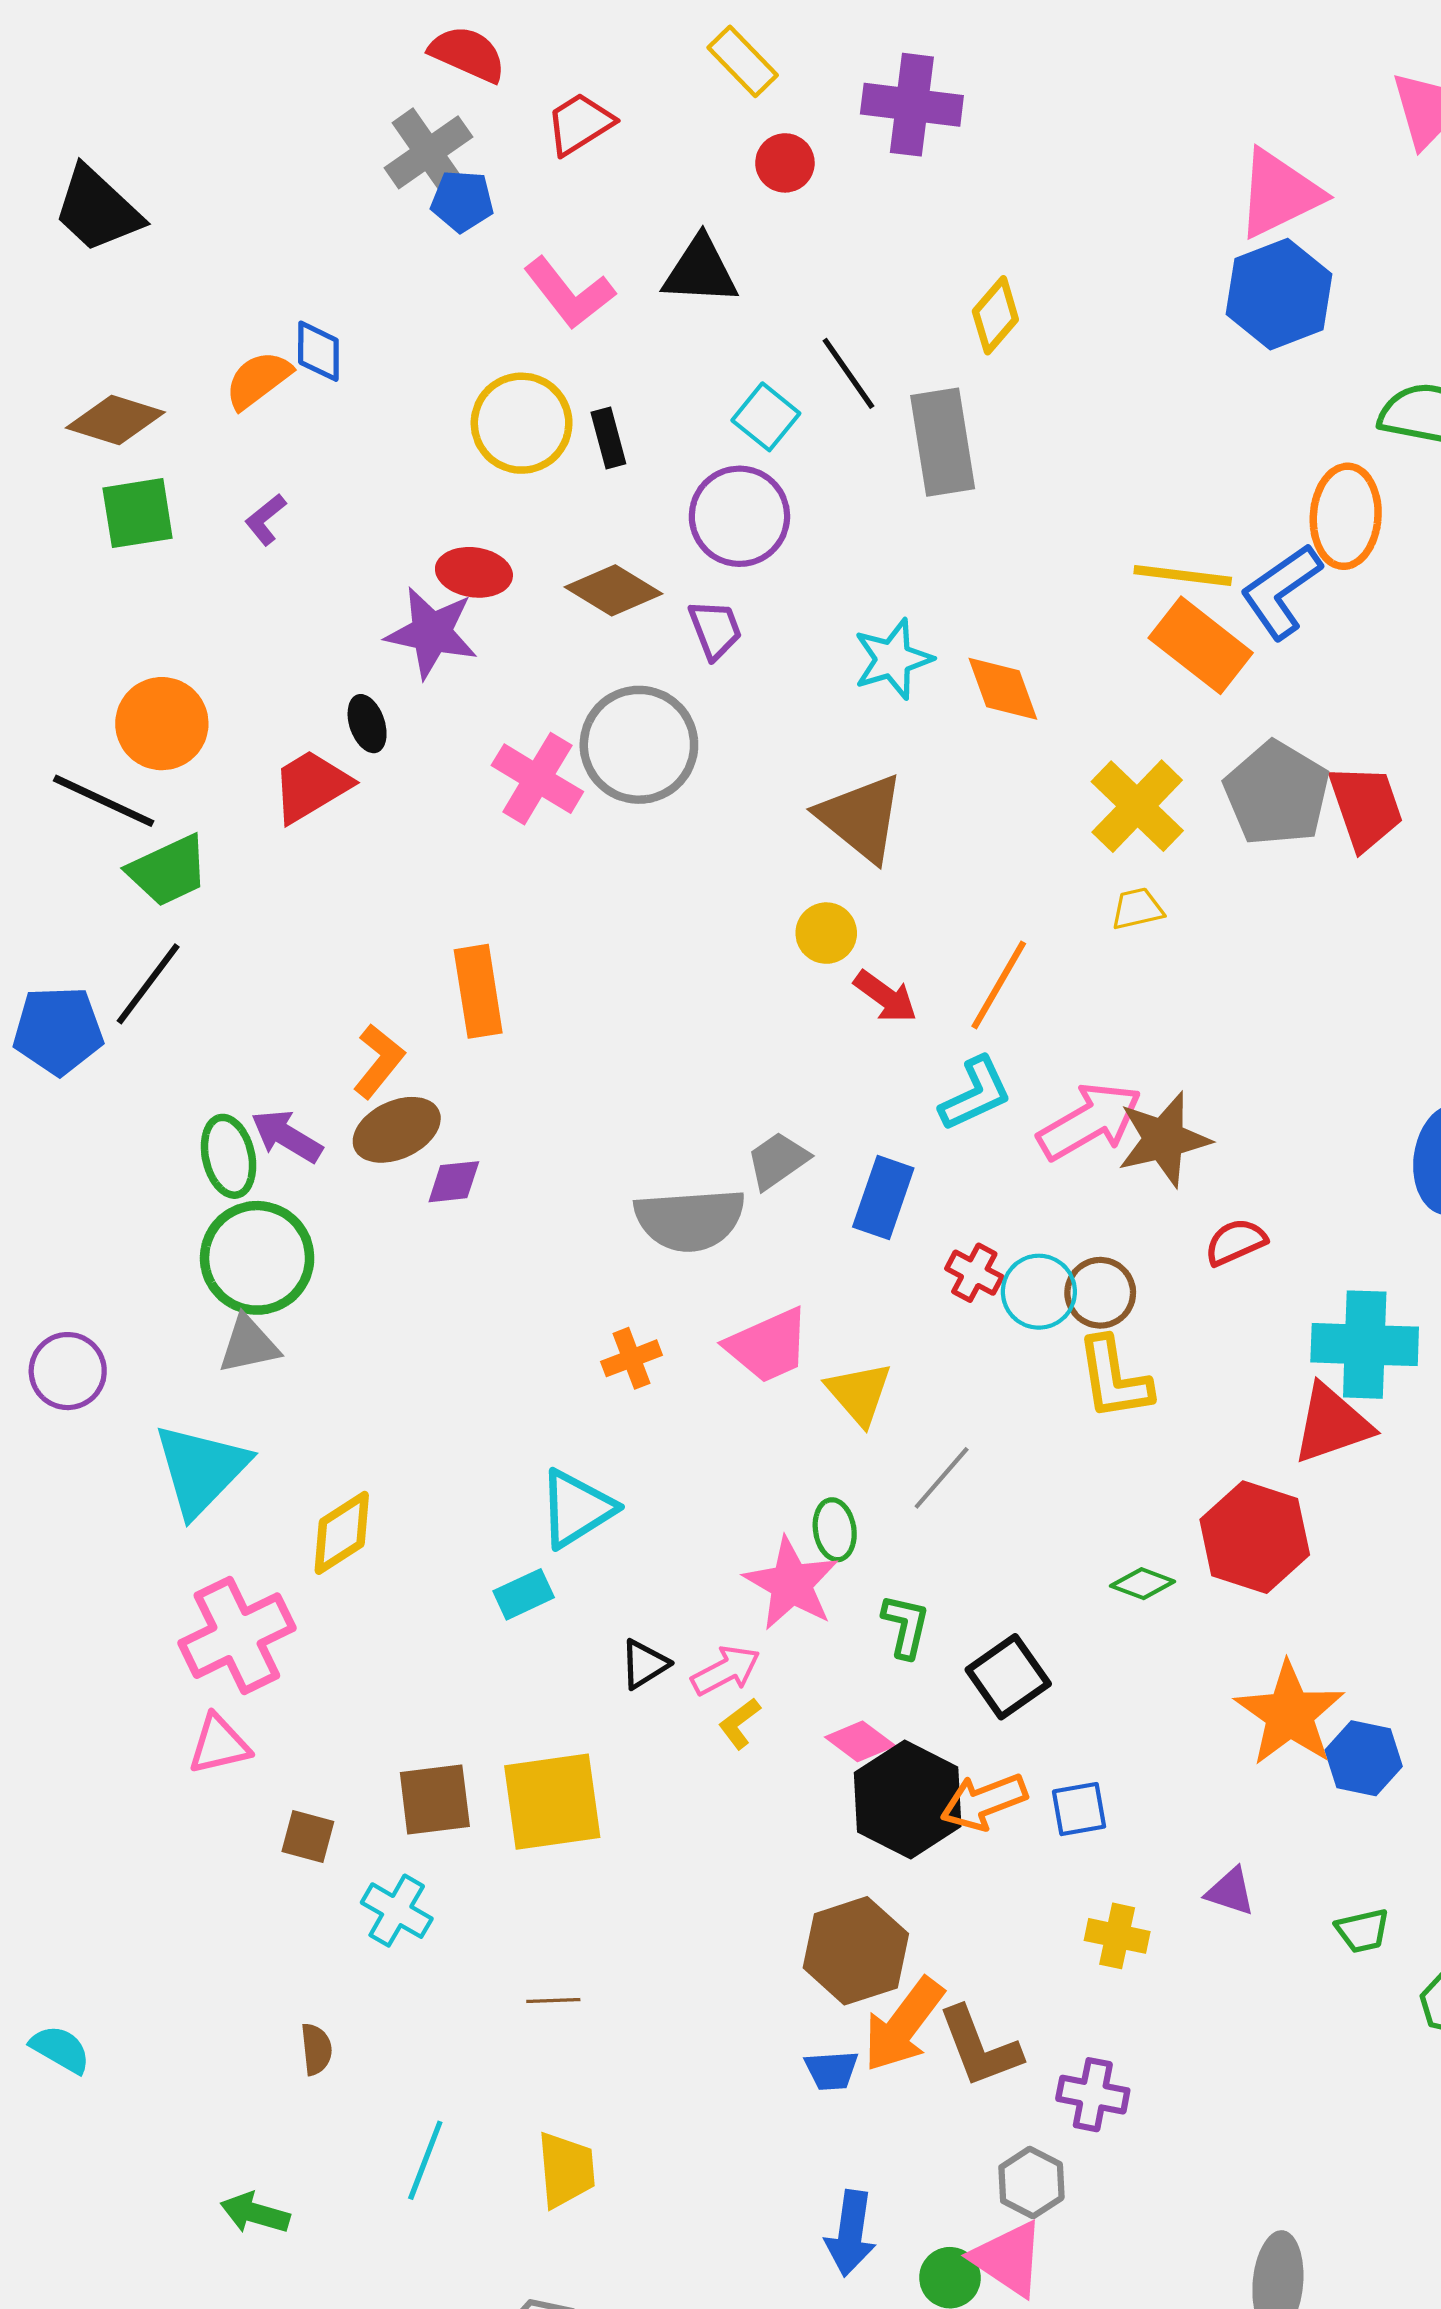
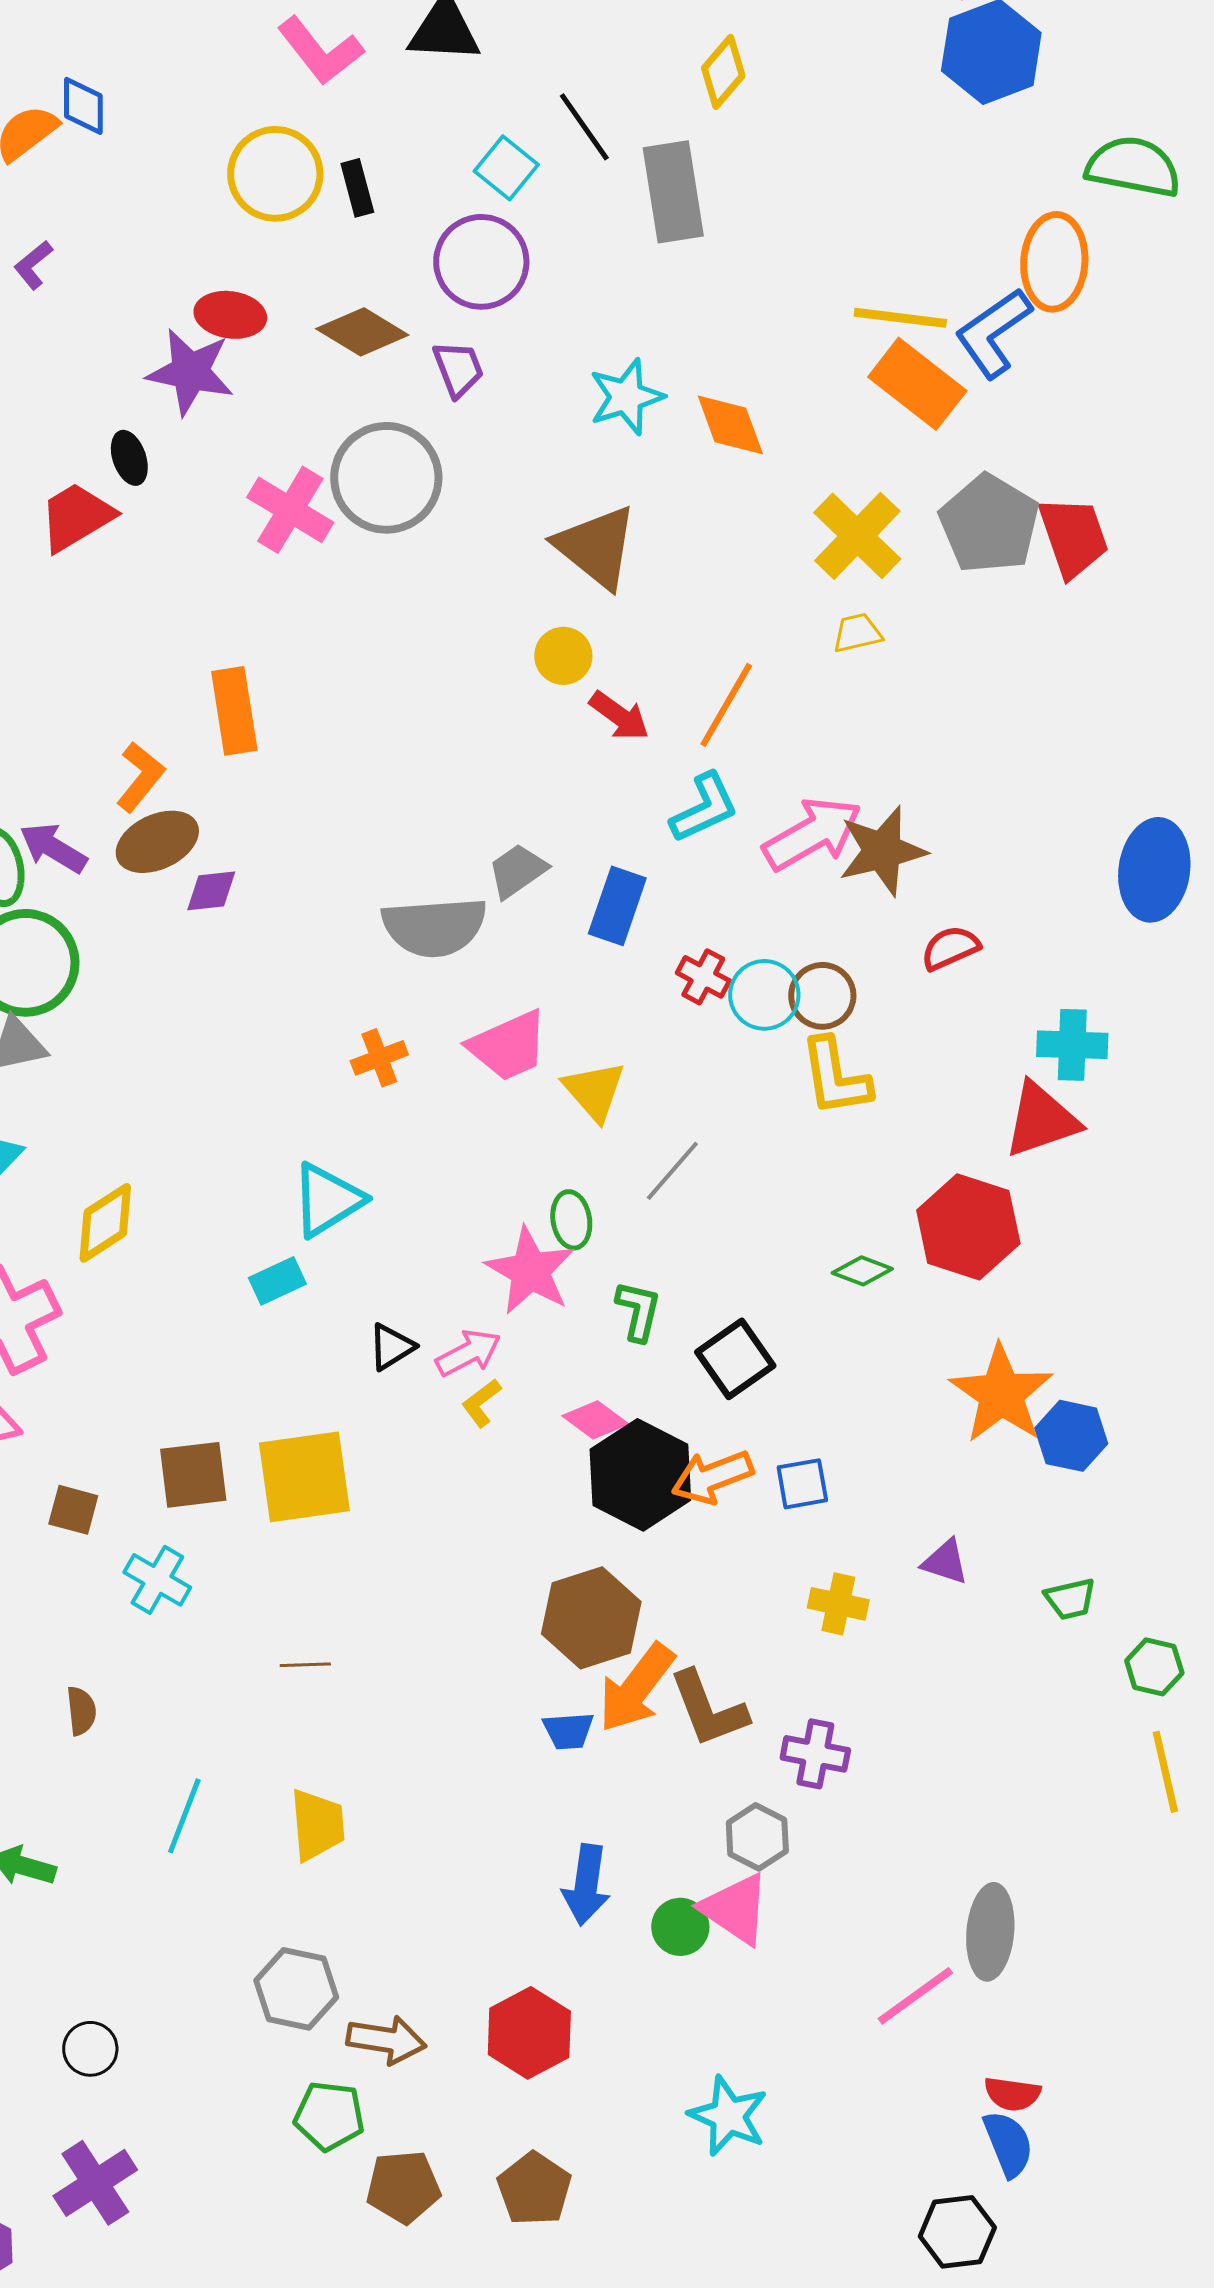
cyan cross: (1365, 1345) -> (1072, 1045), size x0.7

